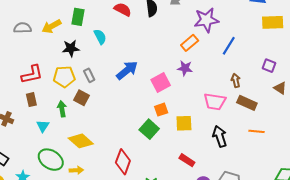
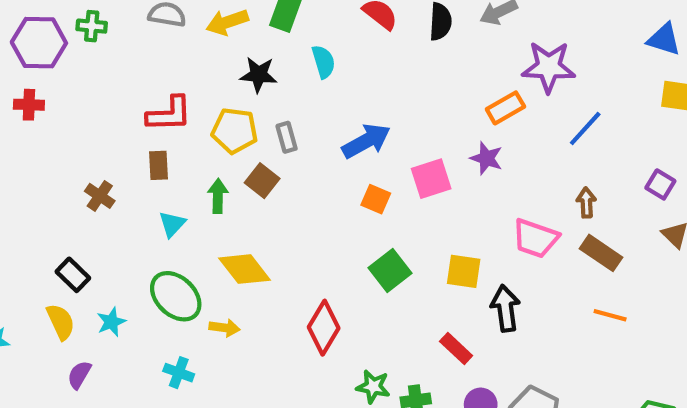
orange square: (161, 110) -> (376, 199), moved, turned 32
black arrow: (220, 136) -> (505, 308), moved

